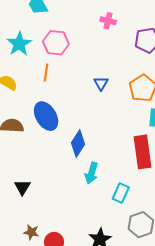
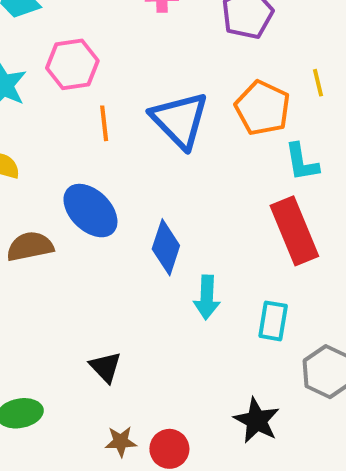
orange line: (46, 73) -> (104, 123), moved
blue triangle: (101, 83) -> (180, 120), size x2.0
black triangle: (22, 187) -> (106, 367), moved

